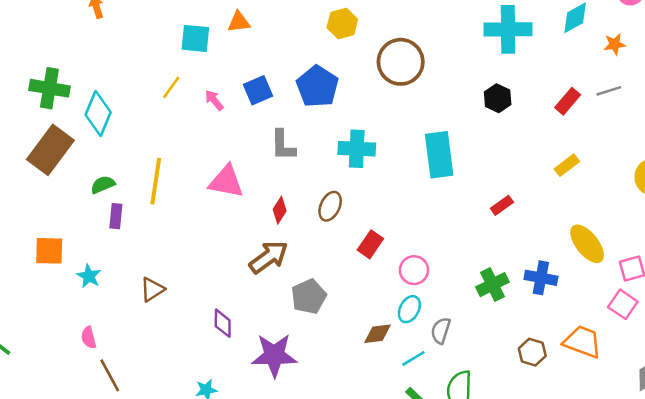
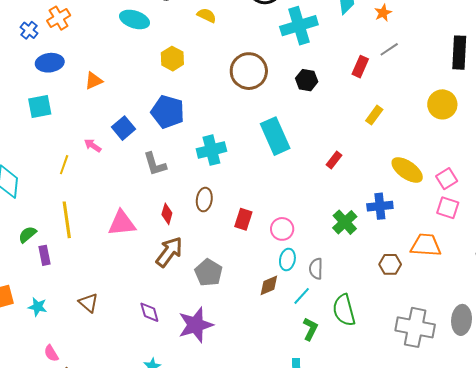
cyan square: (195, 38) -> (40, 107), moved
brown circle: (401, 62) -> (249, 71), moved
yellow line: (171, 87) -> (64, 165), moved
pink triangle: (226, 182) -> (122, 223), moved
brown triangle: (152, 289) -> (88, 303), turned -30

